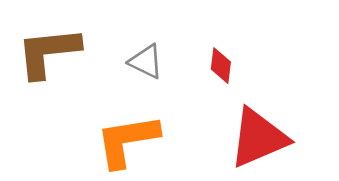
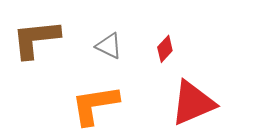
red diamond: (221, 66) -> (165, 49), turned 36

